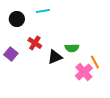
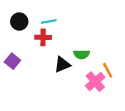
cyan line: (43, 11) -> (49, 22), moved
red cross: (35, 43) -> (43, 37), moved, turned -32

